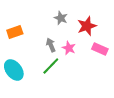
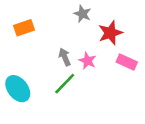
gray star: (61, 18) -> (82, 14), moved
orange rectangle: (15, 32) -> (24, 28), moved

